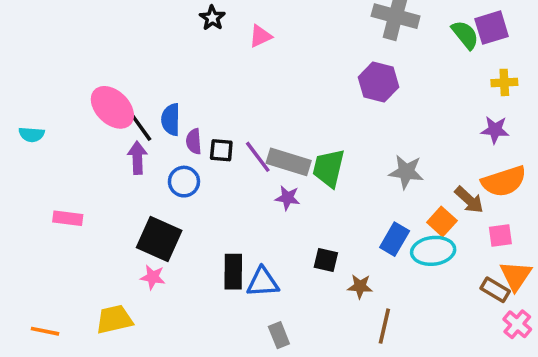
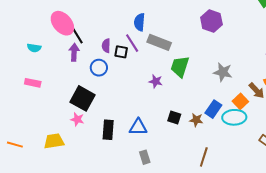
blue semicircle: (171, 120) -> (139, 22), moved
cyan semicircle: (32, 134) -> (34, 48), moved
purple line: (258, 157) -> (132, 43), moved
gray rectangle: (289, 162) -> (159, 42), moved
black rectangle: (233, 272) -> (108, 130), moved
brown star: (360, 286) -> (196, 120), moved

